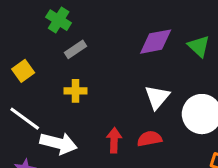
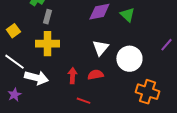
gray rectangle: (76, 49) -> (47, 17), turned -40
yellow cross: (76, 91) -> (47, 44), size x1.6

